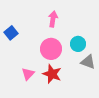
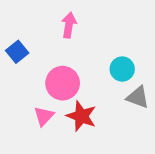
pink arrow: (53, 19) -> (69, 25), moved
pink circle: (51, 49) -> (63, 83), moved

